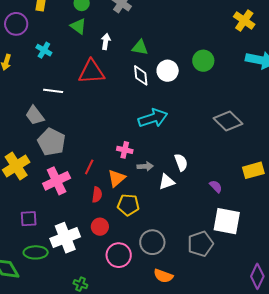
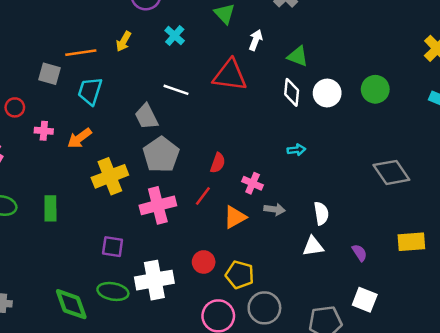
cyan arrow: (153, 118) -> (296, 150), size x0.5
white triangle: (167, 182) -> (313, 246), moved
red semicircle: (97, 195) -> (218, 163), moved
yellow pentagon: (128, 205) -> (240, 275), moved
white square: (227, 221) -> (365, 300), size x0.7
red circle: (100, 227) -> (204, 262), moved

